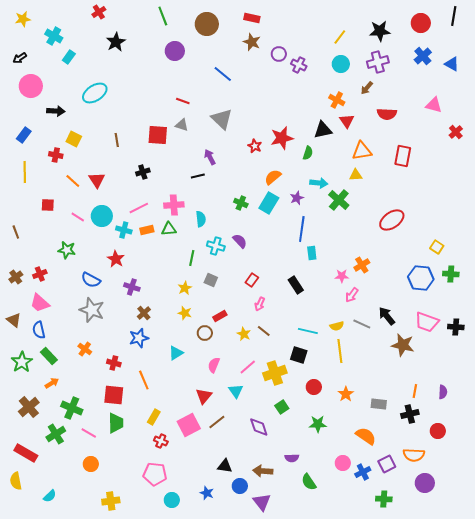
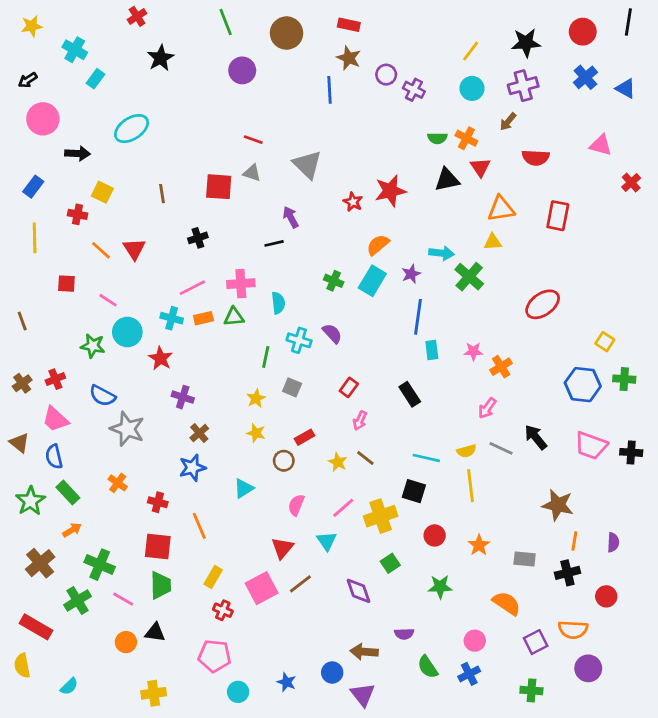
blue line: (223, 74) -> (329, 90), moved, turned 48
green semicircle: (308, 153) -> (437, 138), moved, turned 72
cyan circle: (102, 216) -> (127, 332), moved
pink star: (342, 276) -> (473, 351), moved
blue semicircle: (91, 280) -> (102, 396), moved
brown star: (403, 345) -> (558, 505), moved
black triangle: (225, 466) -> (155, 632), moved
blue cross: (363, 472) -> (469, 674), moved

